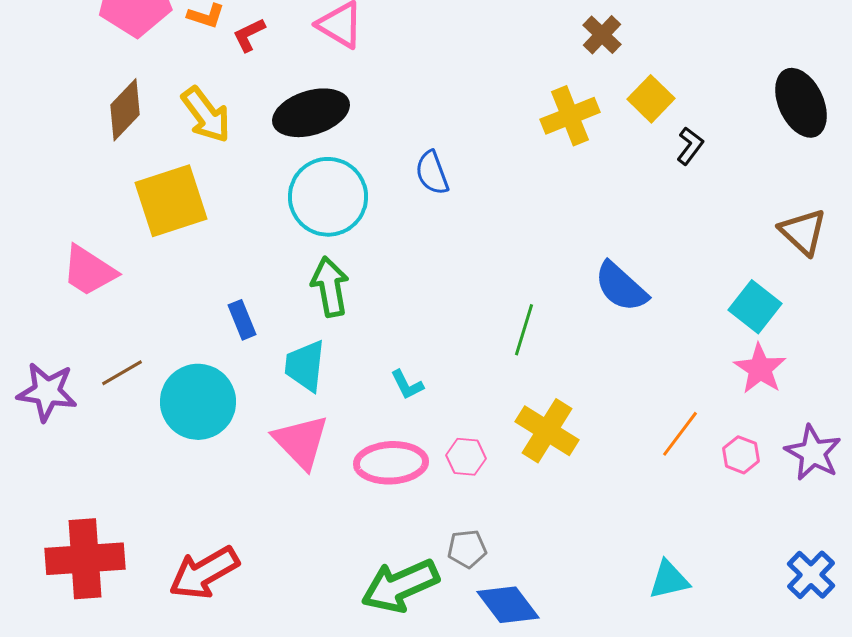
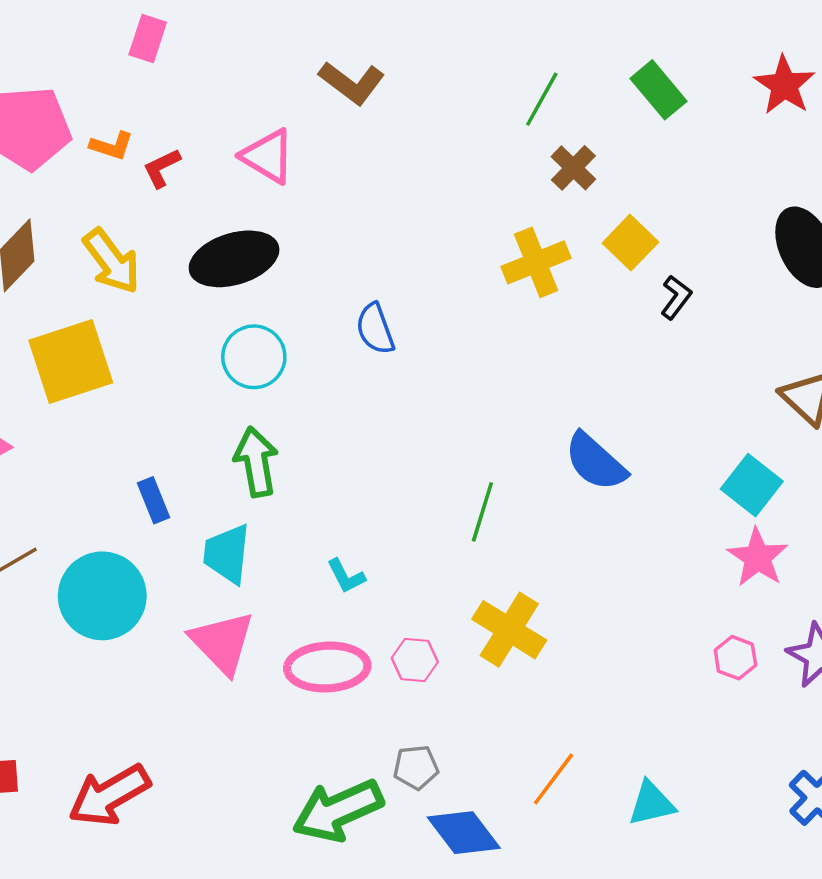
cyan circle: (328, 197) -> (254, 357), size x0.7
orange line: (680, 434) -> (554, 779), moved

